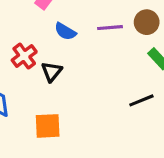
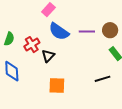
blue semicircle: (65, 31) -> (59, 31), size x1.5
orange square: (48, 126) -> (57, 85), moved

